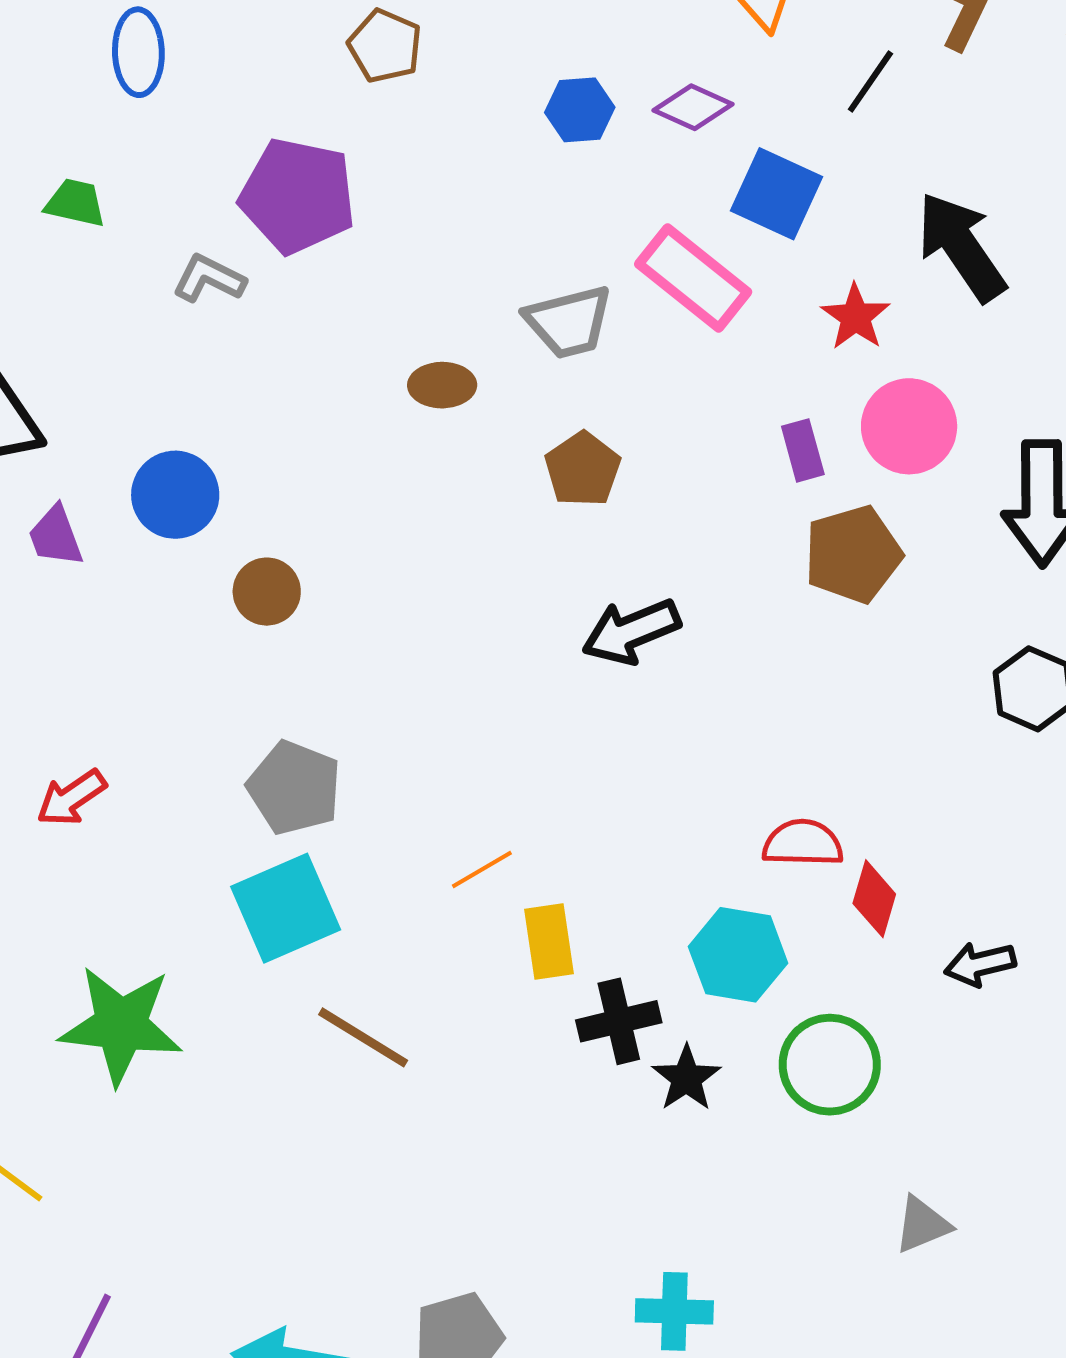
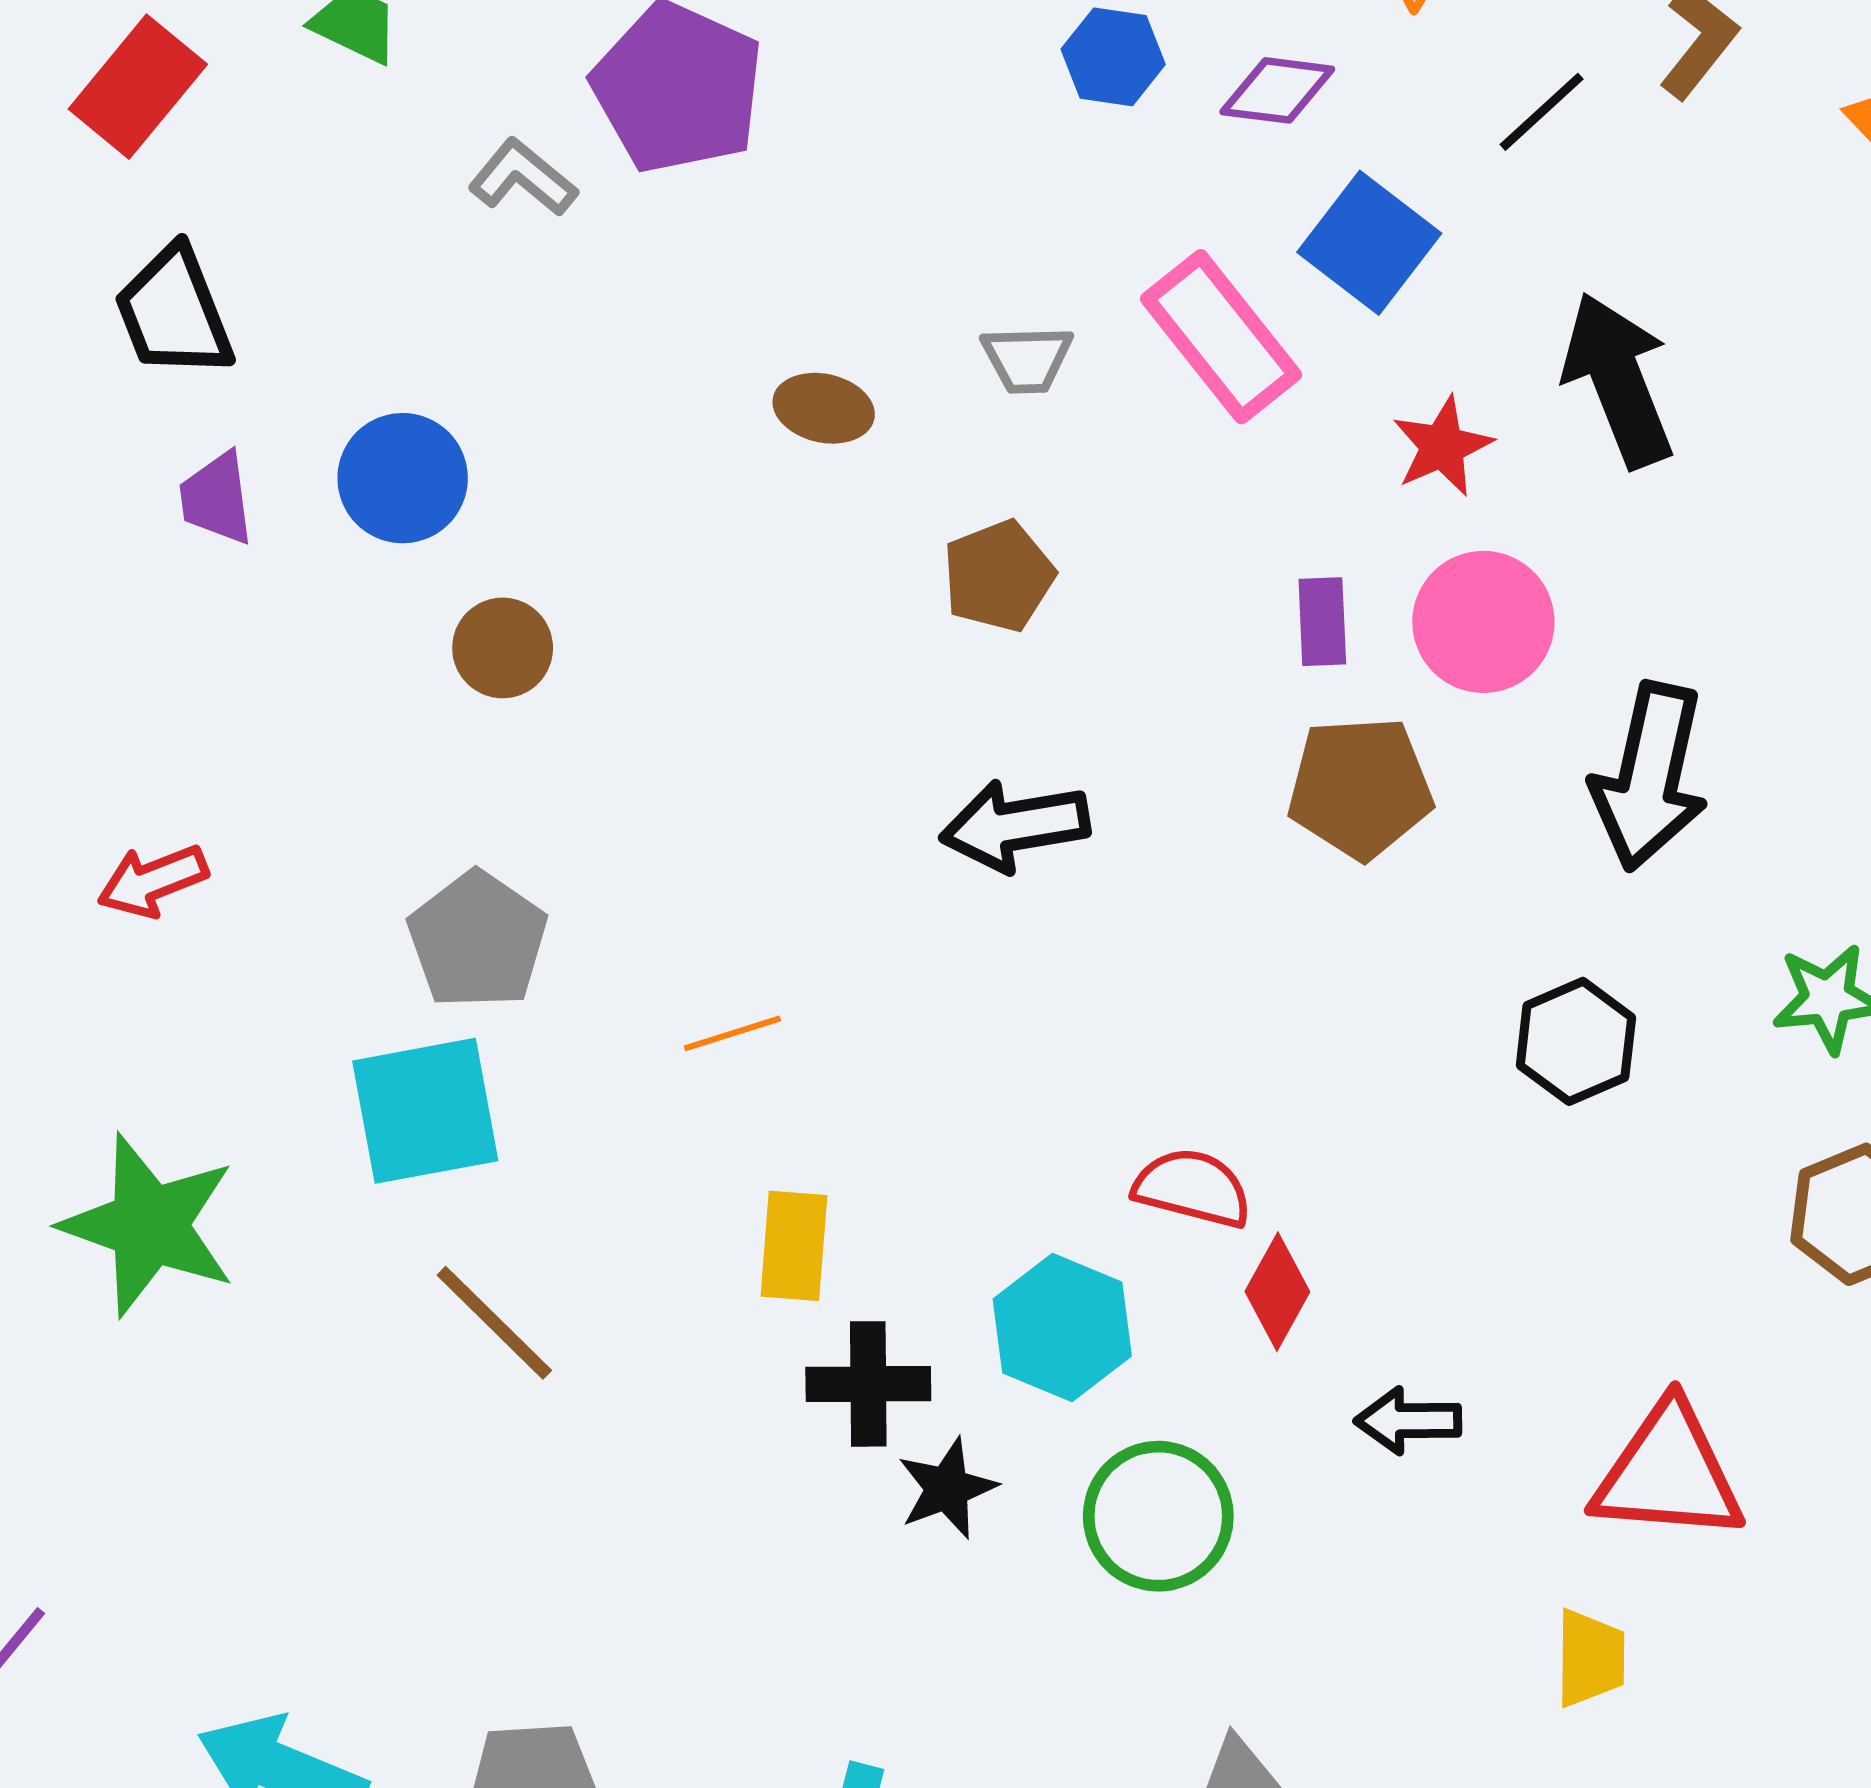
purple diamond: (693, 107) -> (1277, 90), turned -30
gray trapezoid: (569, 322) -> (1027, 359), size x0.7
orange line: (482, 870) -> (732, 1033), moved

